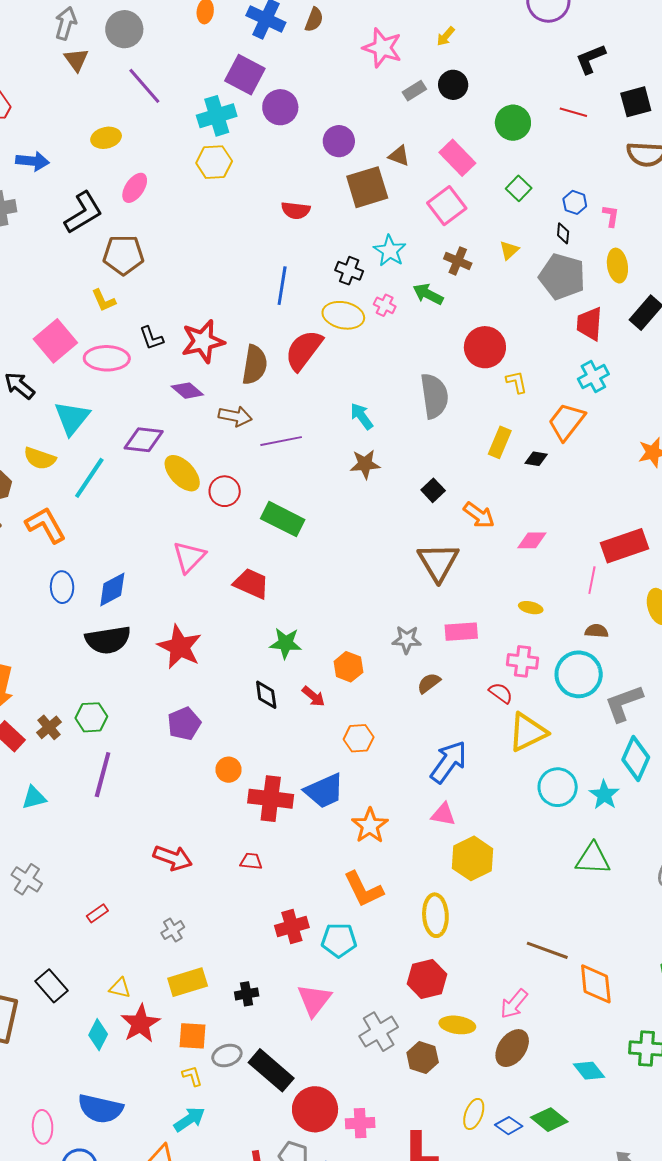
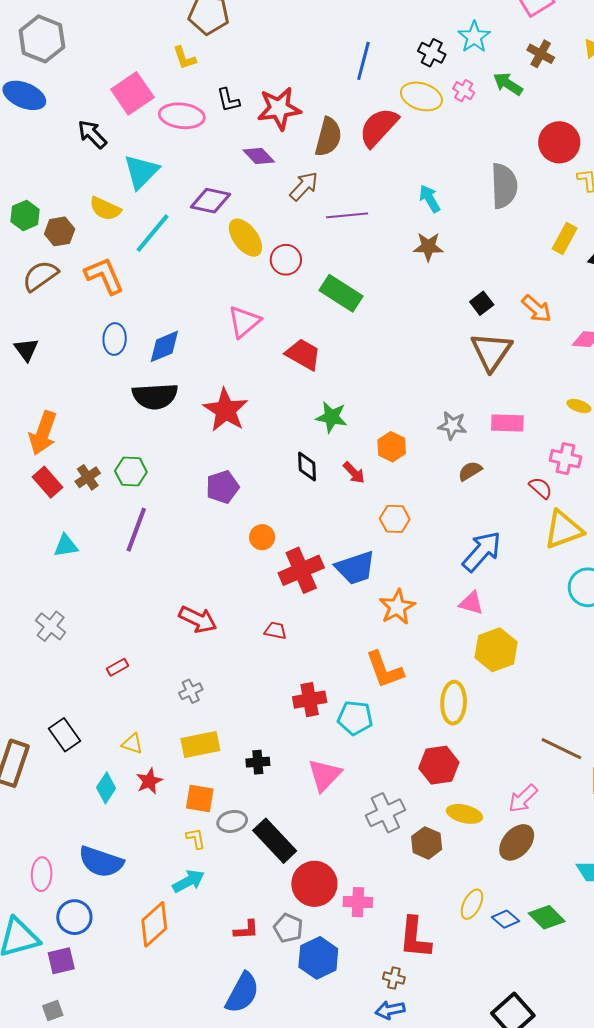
brown arrow: (235, 416) -> (304, 186), turned -64
black square: (433, 490) -> (482, 303), moved
red cross: (271, 799) -> (301, 570), turned -36
red star: (140, 1024) -> (149, 781), size x0.7

